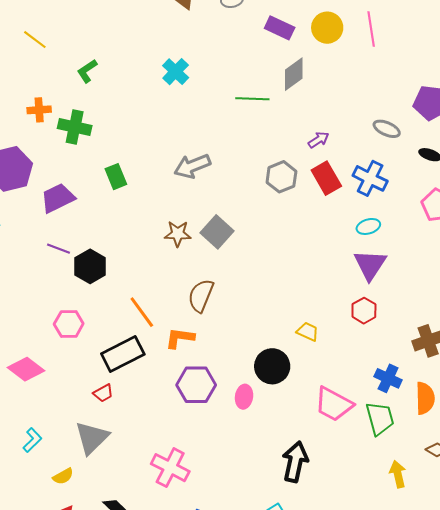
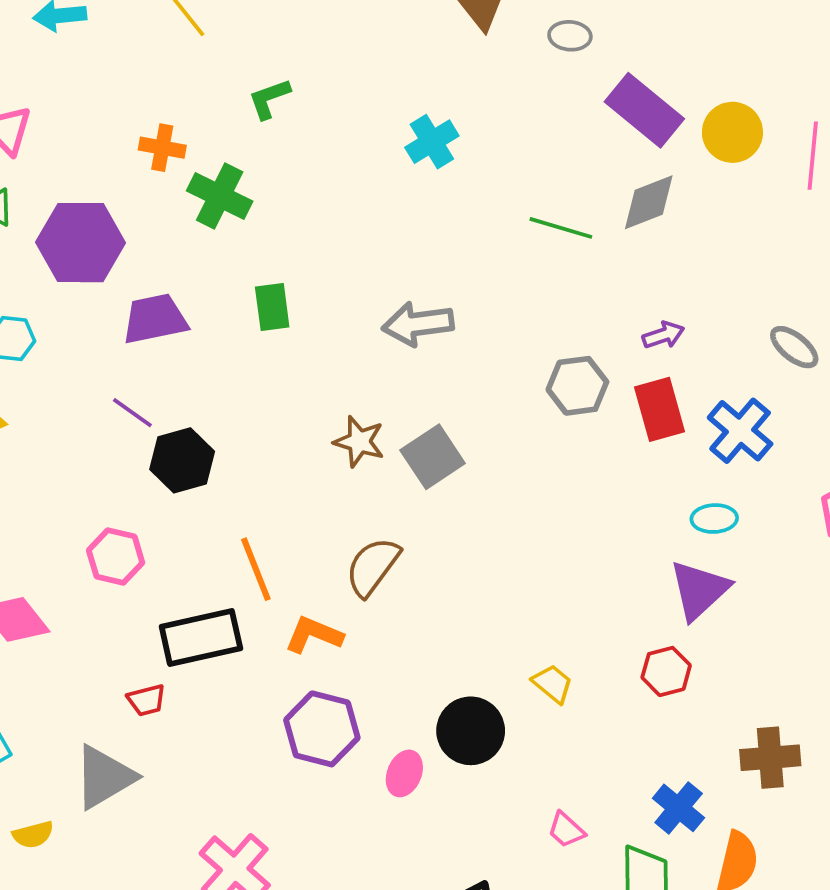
purple rectangle: (280, 28) -> (644, 110), size x1.4
pink trapezoid: (334, 404) -> (566, 830), size x0.5

